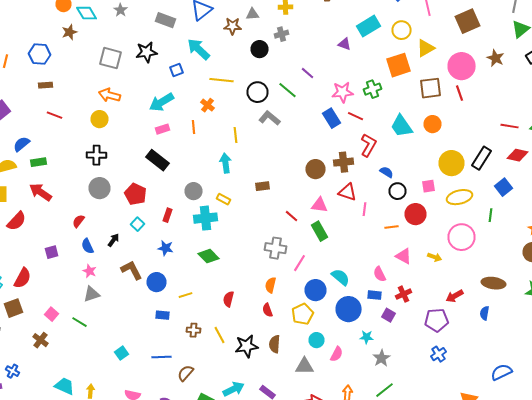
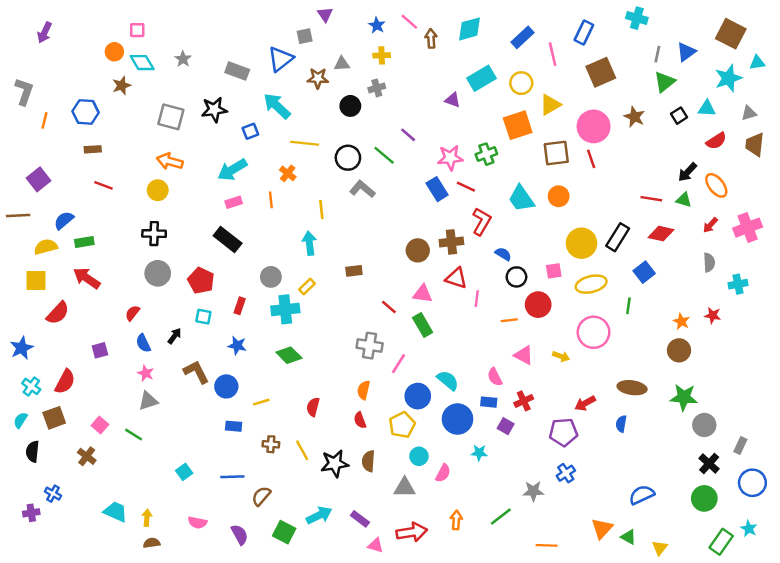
yellow rectangle: (224, 199) -> (307, 287), turned -72
cyan square: (138, 224) -> (203, 317), turned -32
gray star: (382, 358) -> (533, 491), moved, turned 30

